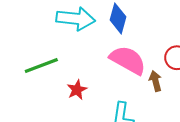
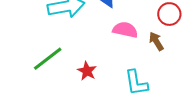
pink semicircle: (128, 60) -> (125, 30), size x0.7

